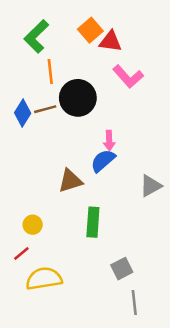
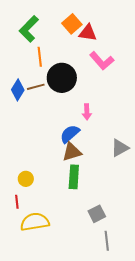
blue semicircle: (103, 161) -> (70, 134), moved
brown triangle: (70, 181) -> (72, 152), moved
red line: (21, 254) -> (17, 202), turned -56

